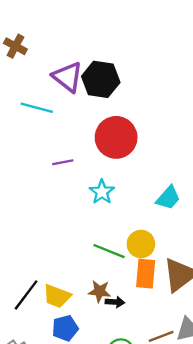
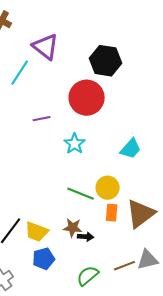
black hexagon: (101, 79) -> (106, 61), moved
cyan line: (37, 108) -> (20, 73), turned -72
orange rectangle: (146, 274) -> (112, 213), size x0.7

